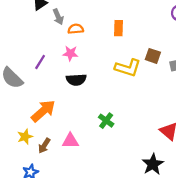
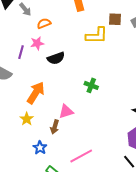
orange semicircle: (76, 29) -> (44, 23), moved
pink star: (70, 53) -> (37, 43), moved
brown arrow: (44, 146) -> (55, 127), moved

